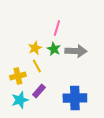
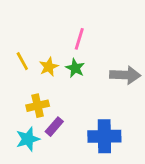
gray arrow: (76, 51) -> (125, 75), moved
yellow line: (37, 66) -> (22, 61), moved
yellow cross: (18, 76) -> (38, 106), moved

